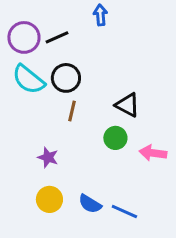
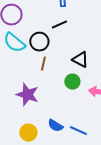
black line: (57, 37) -> (59, 25), moved
purple star: (48, 157) -> (27, 95), size x1.6
yellow circle: (49, 199) -> (28, 133), moved

